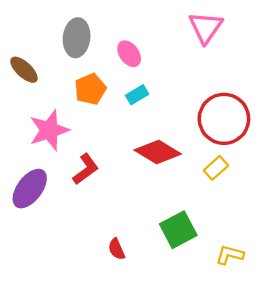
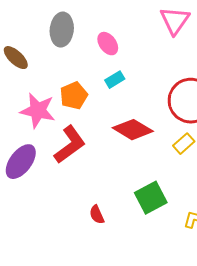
orange pentagon: (90, 89) -> (74, 96), moved
pink star: (49, 130) -> (38, 111), turned 30
red L-shape: (86, 169) -> (70, 145), size x1.4

